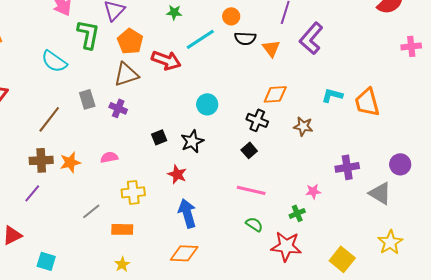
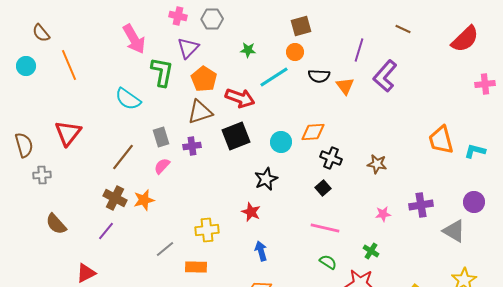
orange circle: (231, 16) -> (295, 52), moved
orange diamond: (275, 94) -> (313, 132), moved
cyan L-shape: (332, 95) -> (475, 151), moved
purple cross: (118, 108) -> (192, 146), turned -30
black square: (159, 137) -> (236, 136), moved, size x1.8
pink semicircle: (109, 157) -> (162, 166), moved, turned -36
brown cross: (41, 160) -> (115, 198), turned 30
pink star: (313, 191) -> (383, 214), moved
blue arrow: (187, 213) -> (261, 251), size x0.7
green cross: (297, 213) -> (371, 251), turned -35

